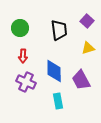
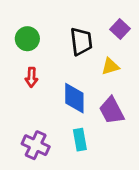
yellow triangle: (88, 48) -> (110, 66), moved
purple cross: (26, 82) -> (36, 145), moved

